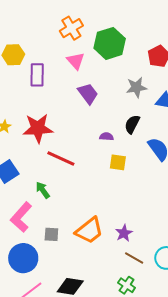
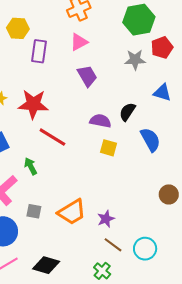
green hexagon: (110, 43) -> (139, 20), moved
pink triangle: (76, 61) -> (79, 42), turned 36
gray star: (136, 87) -> (135, 60), moved
purple semicircle: (106, 137) -> (100, 121), size x1.5

